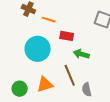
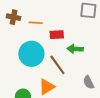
brown line: (70, 75) -> (57, 65), moved

